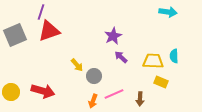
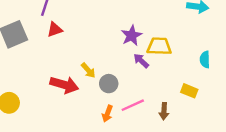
red triangle: (49, 31) -> (55, 30), size x0.6
yellow trapezoid: (153, 61) -> (159, 46), moved
red arrow: (43, 91) -> (64, 85), moved

